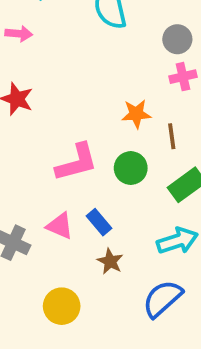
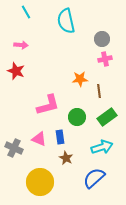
pink arrow: (19, 34) -> (21, 45), moved
green circle: (131, 168) -> (77, 117), moved
blue rectangle: (99, 222) -> (60, 137), turned 32
yellow circle: (62, 306) -> (40, 182), size x1.4

